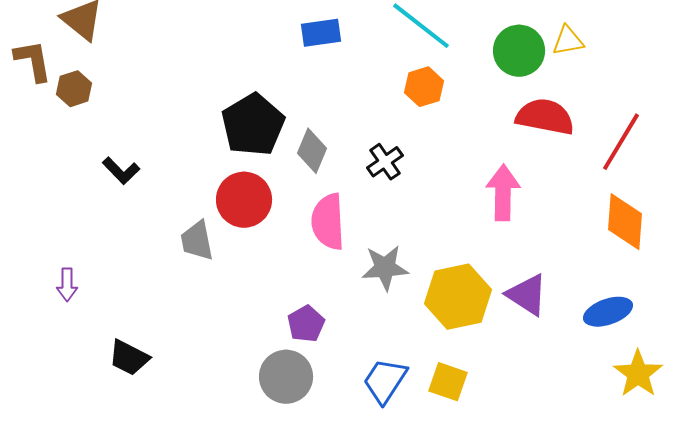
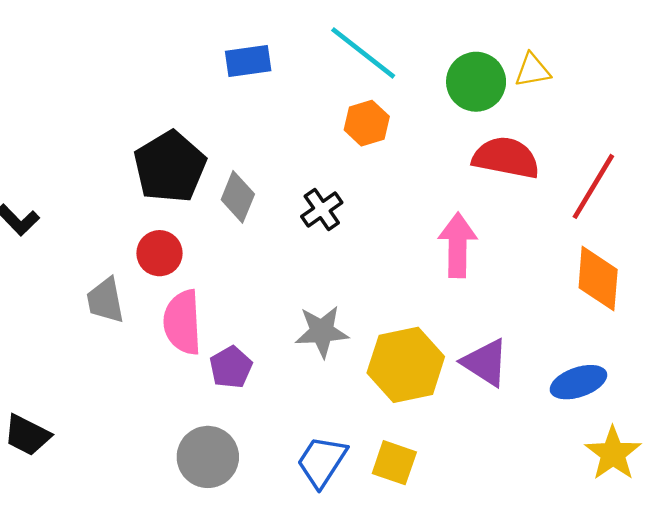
red circle: (244, 200) -> (160, 253), size x0.7
pink semicircle: (328, 222) -> (183, 322), moved
purple pentagon: (306, 324) -> (231, 367), moved

